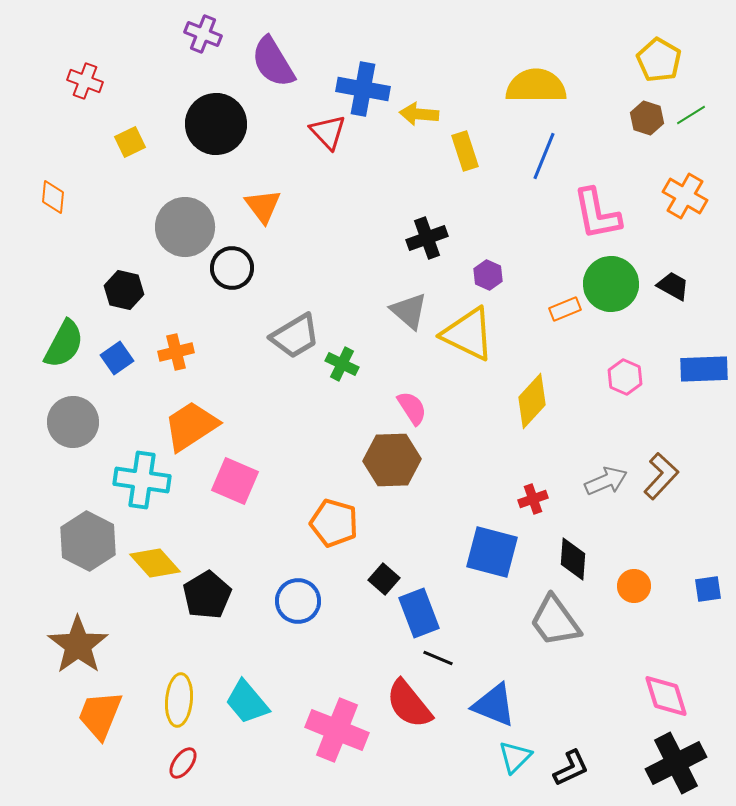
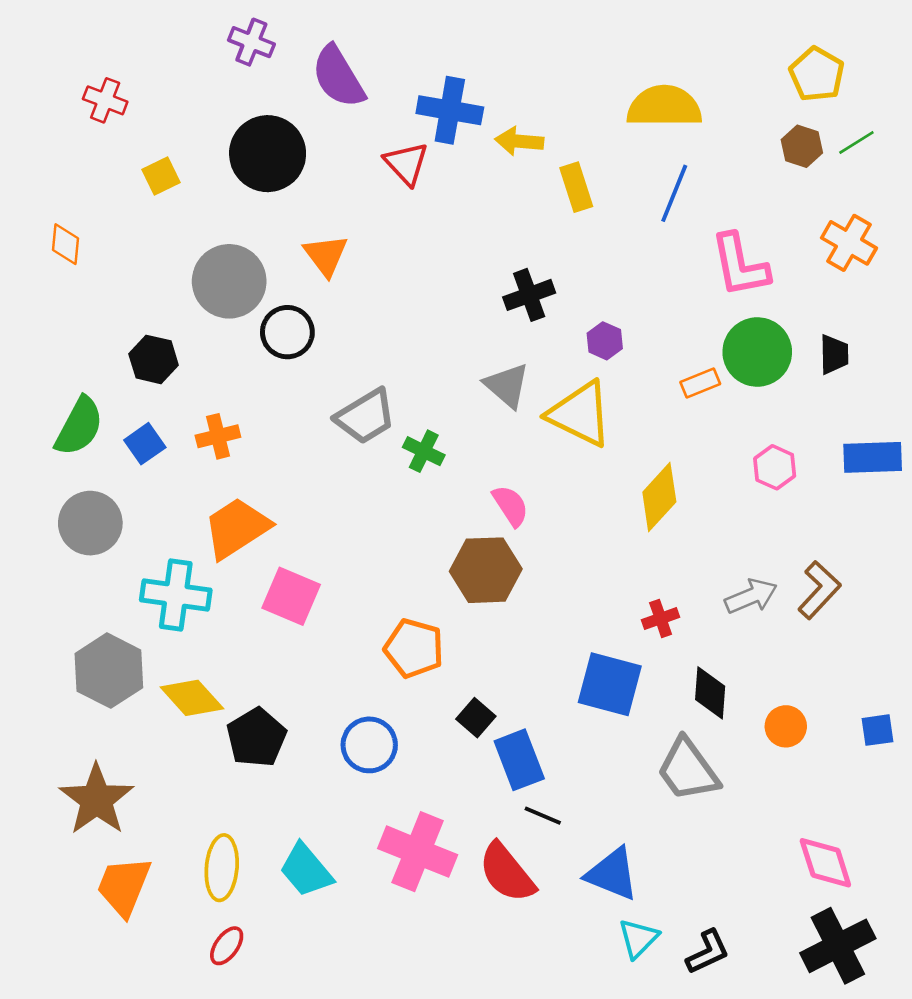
black trapezoid: (673, 286) -> (834, 354), turned 60
pink cross: (337, 730) -> (418, 852), moved

